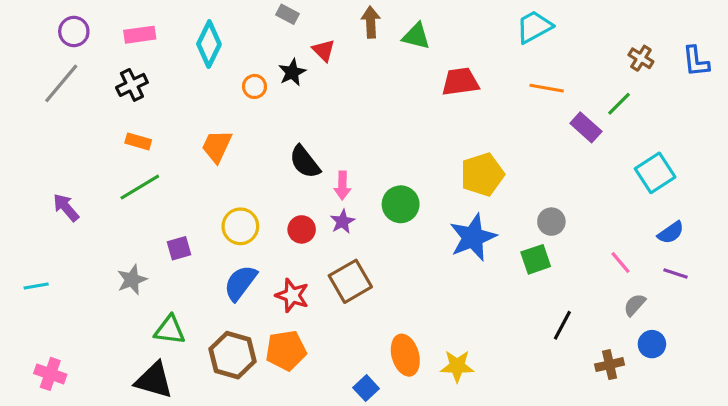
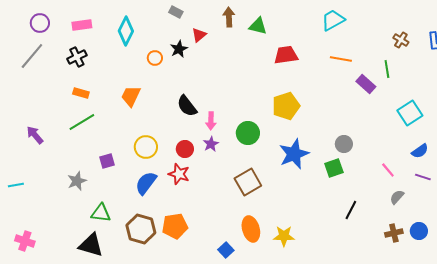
red triangle: (324, 50) -> (199, 35), turned 35
green line: (619, 104) -> (387, 69), turned -54
yellow pentagon: (482, 174) -> (286, 106), moved
brown square: (350, 281) -> (248, 182), moved
red star: (292, 295) -> (179, 174), moved
blue circle: (652, 344) -> (419, 231), moved
brown cross: (610, 365) -> (394, 233), moved

